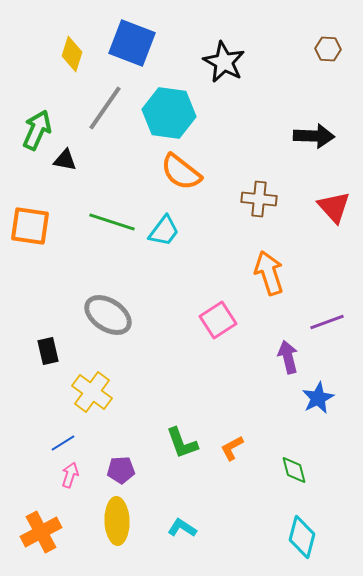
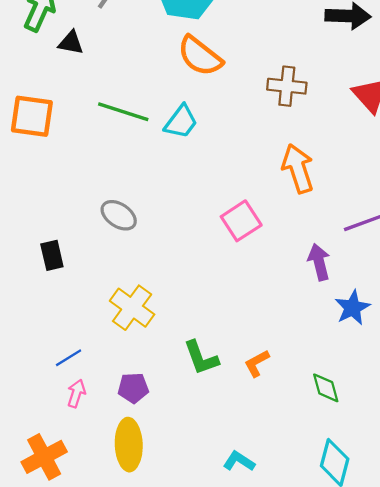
gray ellipse: (108, 315) -> (119, 215), size x0.7
yellow cross: (92, 392) -> (132, 308), moved
cyan L-shape: (182, 528) -> (239, 461), moved

